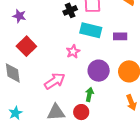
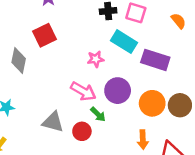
purple rectangle: (120, 36) -> (155, 60), size x1.6
pink arrow: (55, 81) -> (83, 91), moved, turned 45
green arrow: (89, 94) -> (98, 114), turned 104

